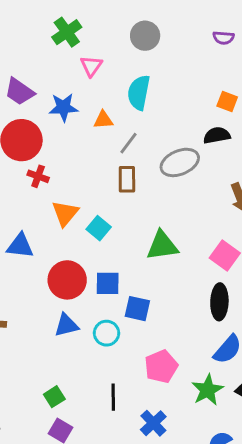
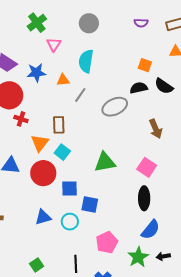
brown rectangle: (127, 179) -> (59, 125), moved
red circle: (67, 280) -> (43, 173), moved

